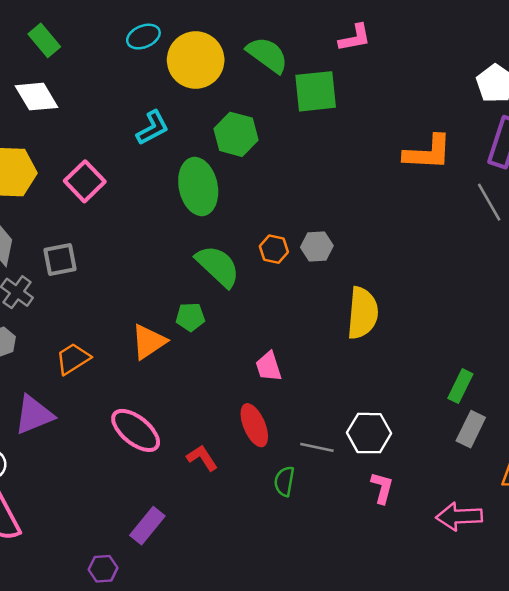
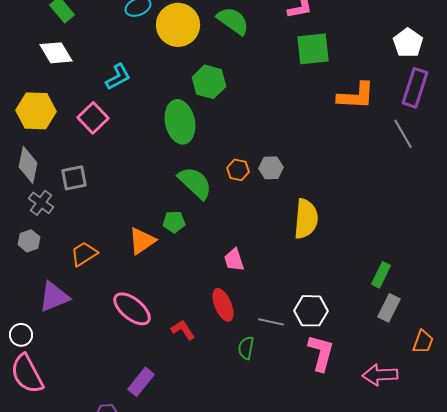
green square: (316, 91) -> (313, 49), moved
cyan L-shape: (153, 128) -> (118, 77), moved
pink L-shape: (382, 488) -> (321, 353), size x1.5

